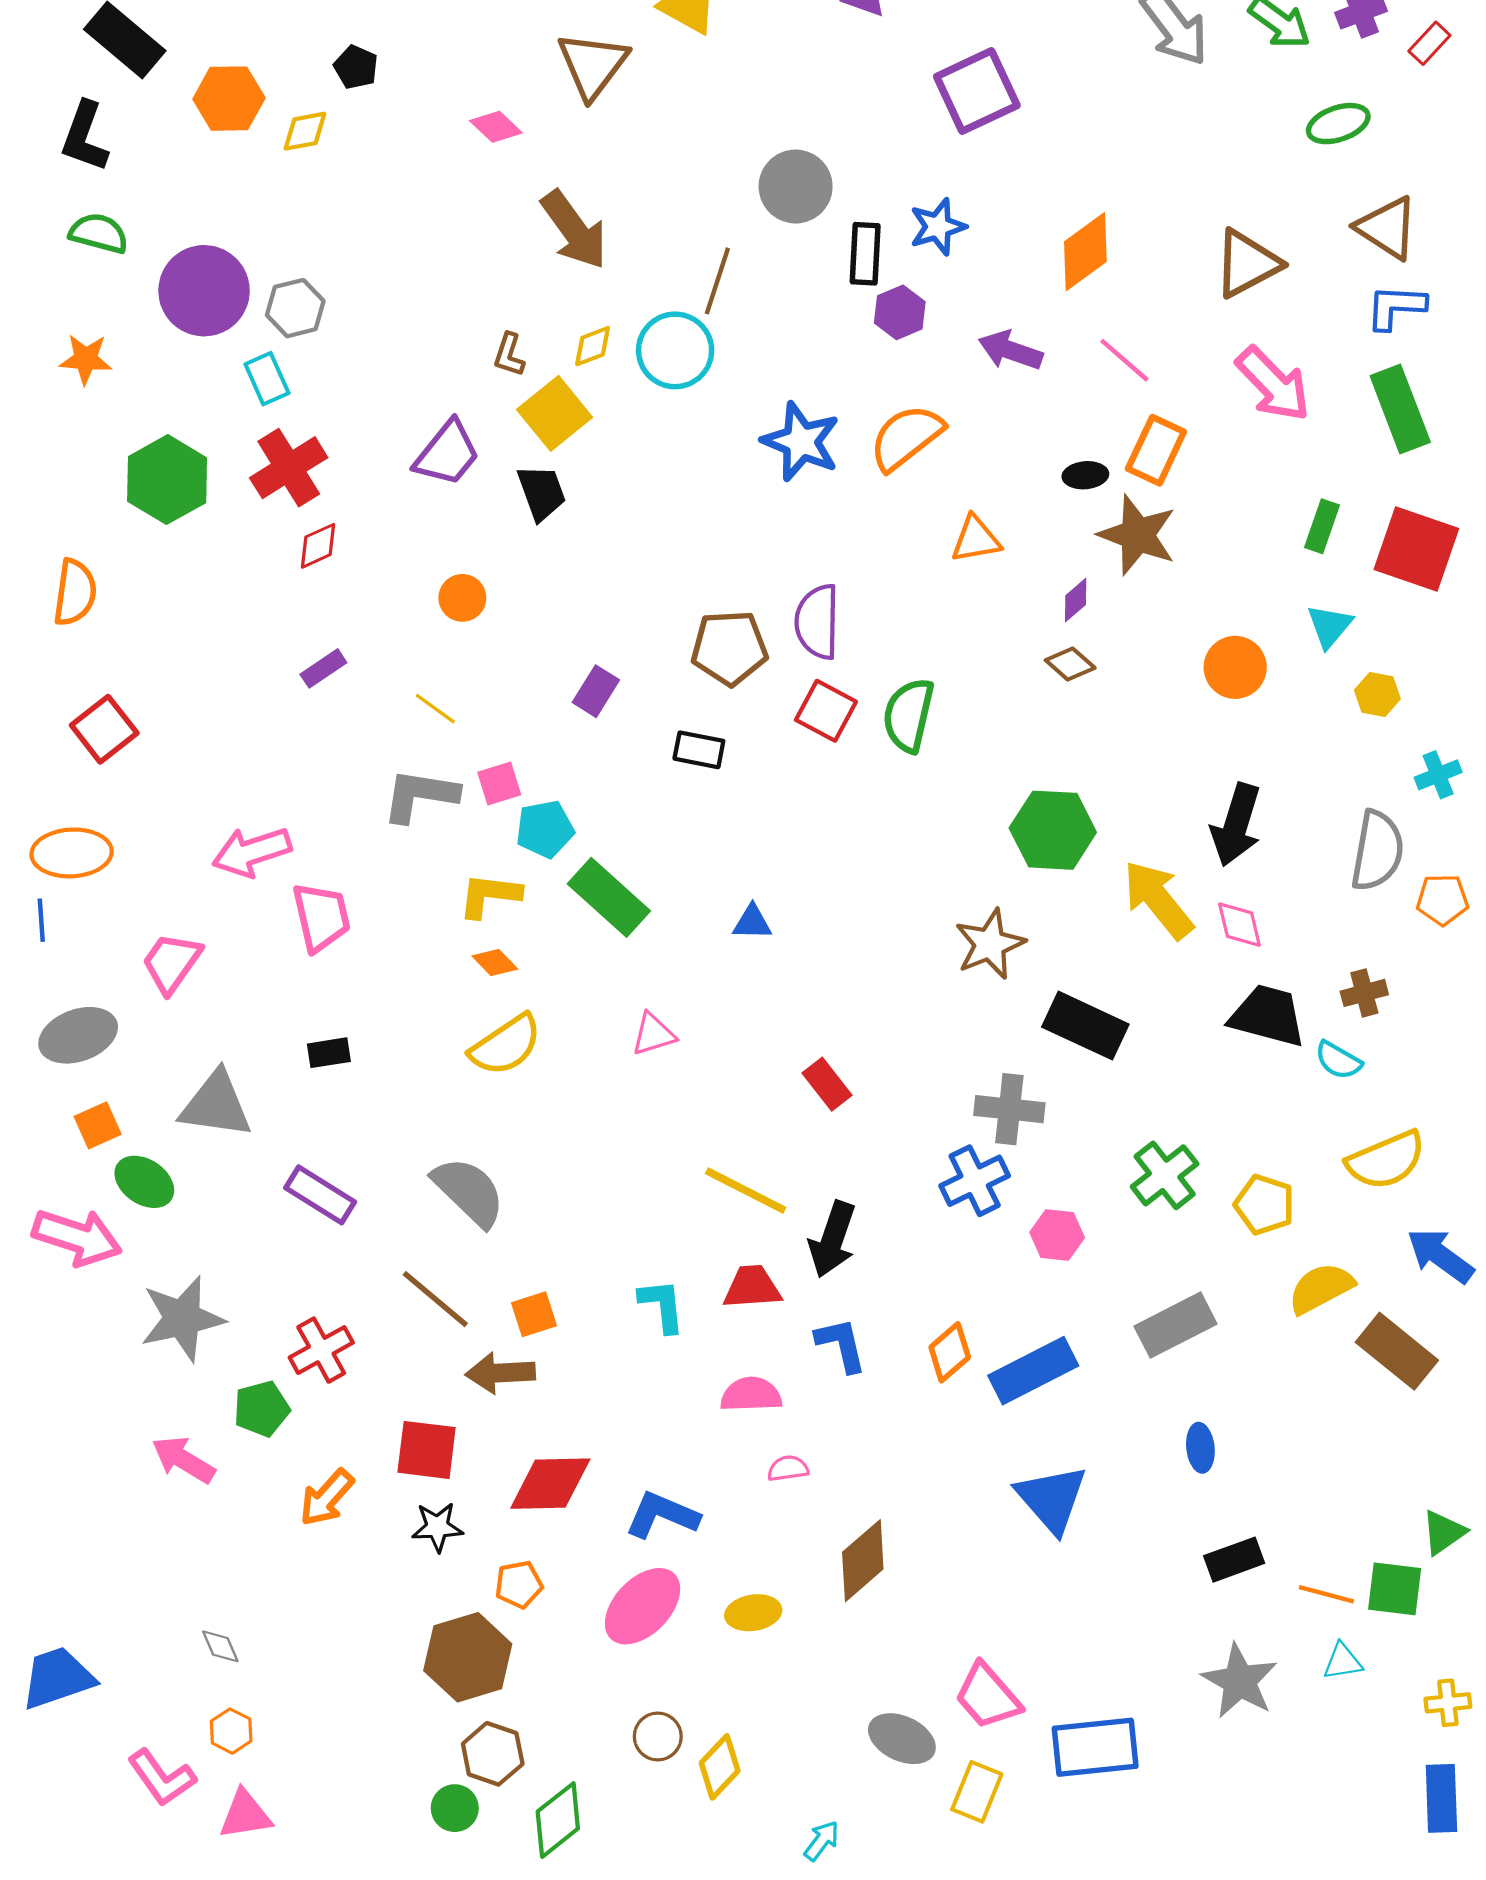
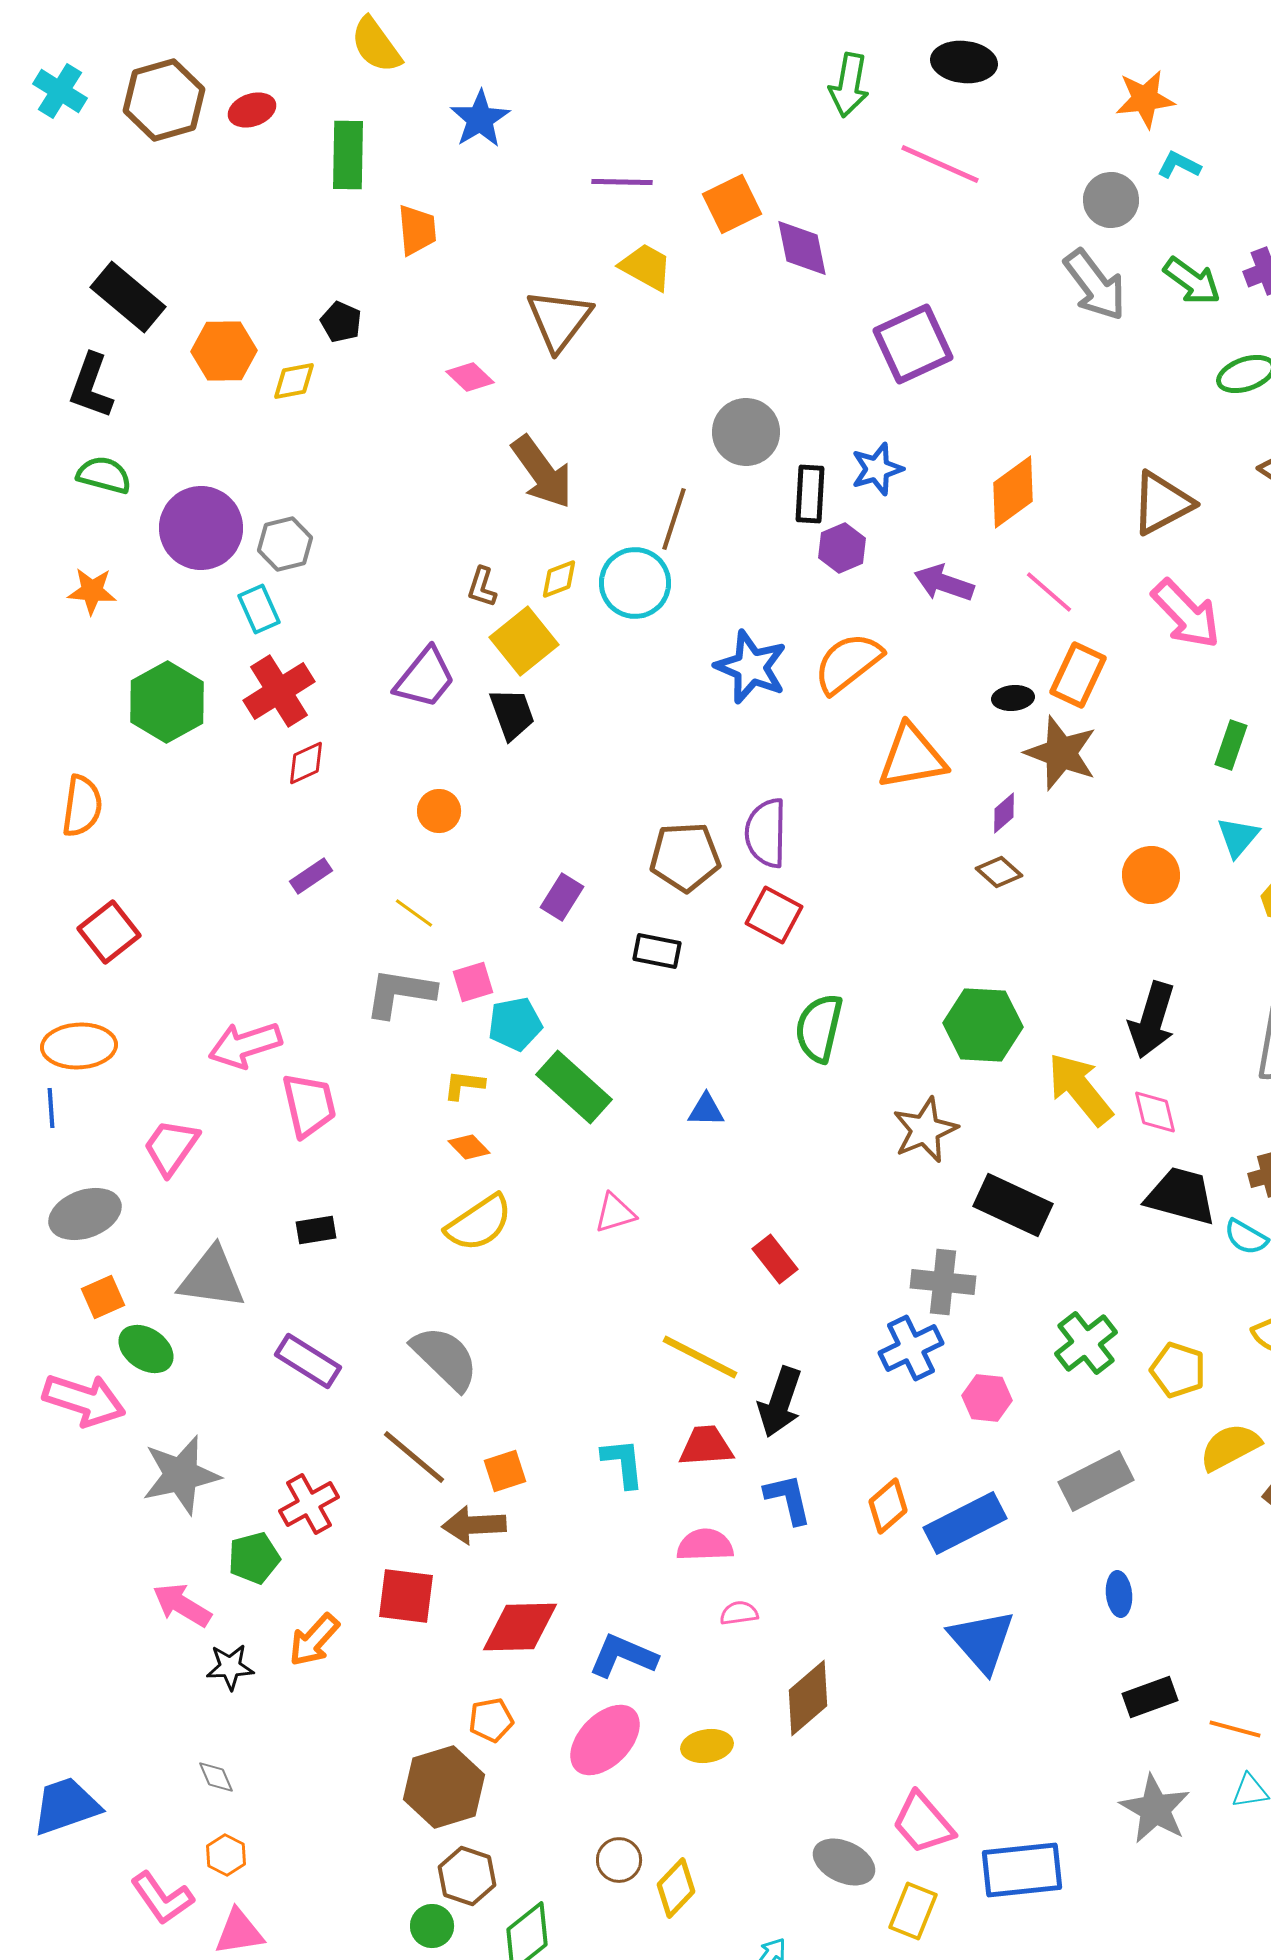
orange triangle: (976, 539) -> (912, 757), size x1.5
green semicircle: (908, 715) -> (819, 1028), moved
yellow L-shape: (489, 895) -> (464, 1085), size x0.7
black star: (437, 1527) -> (230, 1667), moved

